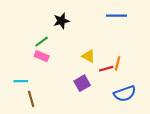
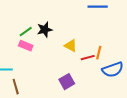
black star: (61, 21) -> (45, 30), moved
purple square: (82, 83) -> (67, 82), moved
blue semicircle: (125, 94) -> (113, 70), moved

